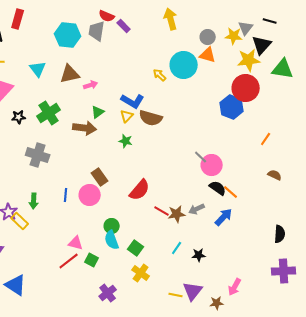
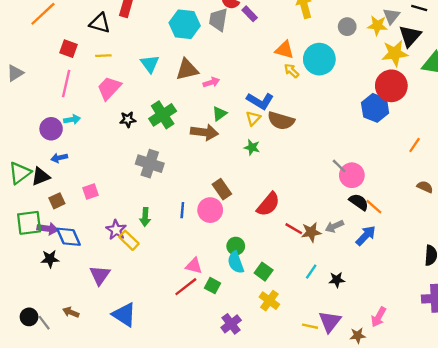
orange triangle: (208, 55) -> (284, 50), moved

